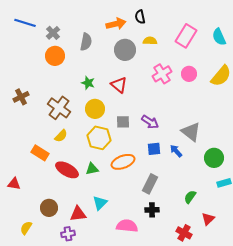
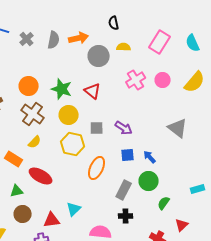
orange arrow: (116, 24) -> (79, 38), moved
gray semicircle: (86, 42) -> (54, 40), moved
orange circle: (55, 56) -> (29, 86), moved
green star: (88, 83) -> (62, 89), size x1.5
gray triangle: (191, 132) -> (178, 128), moved
green circle: (214, 158) -> (149, 181), moved
orange ellipse: (123, 162) -> (97, 168), turned -45
green triangle: (92, 169) -> (17, 191), moved

